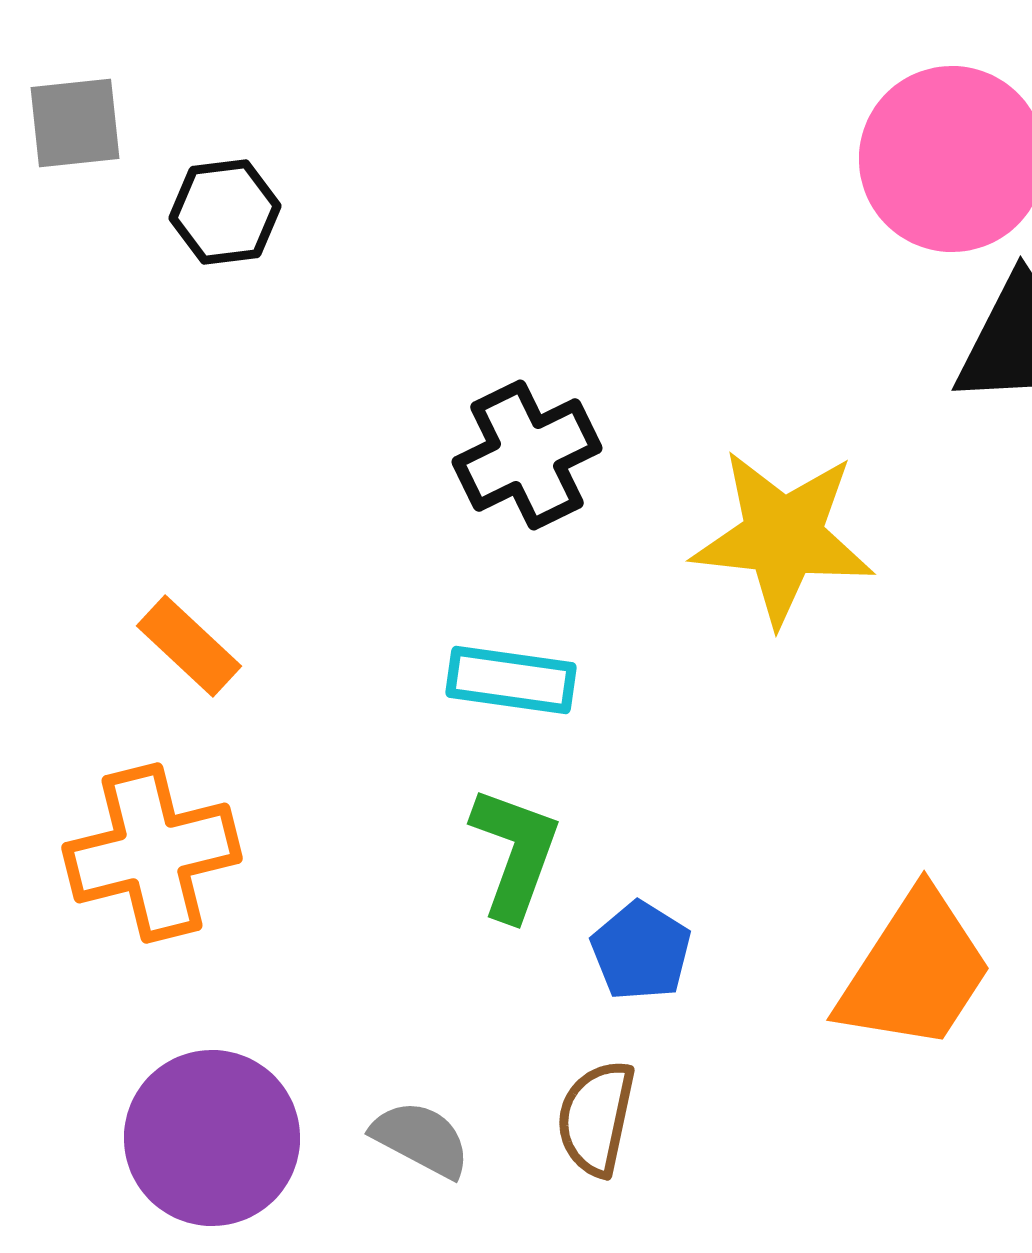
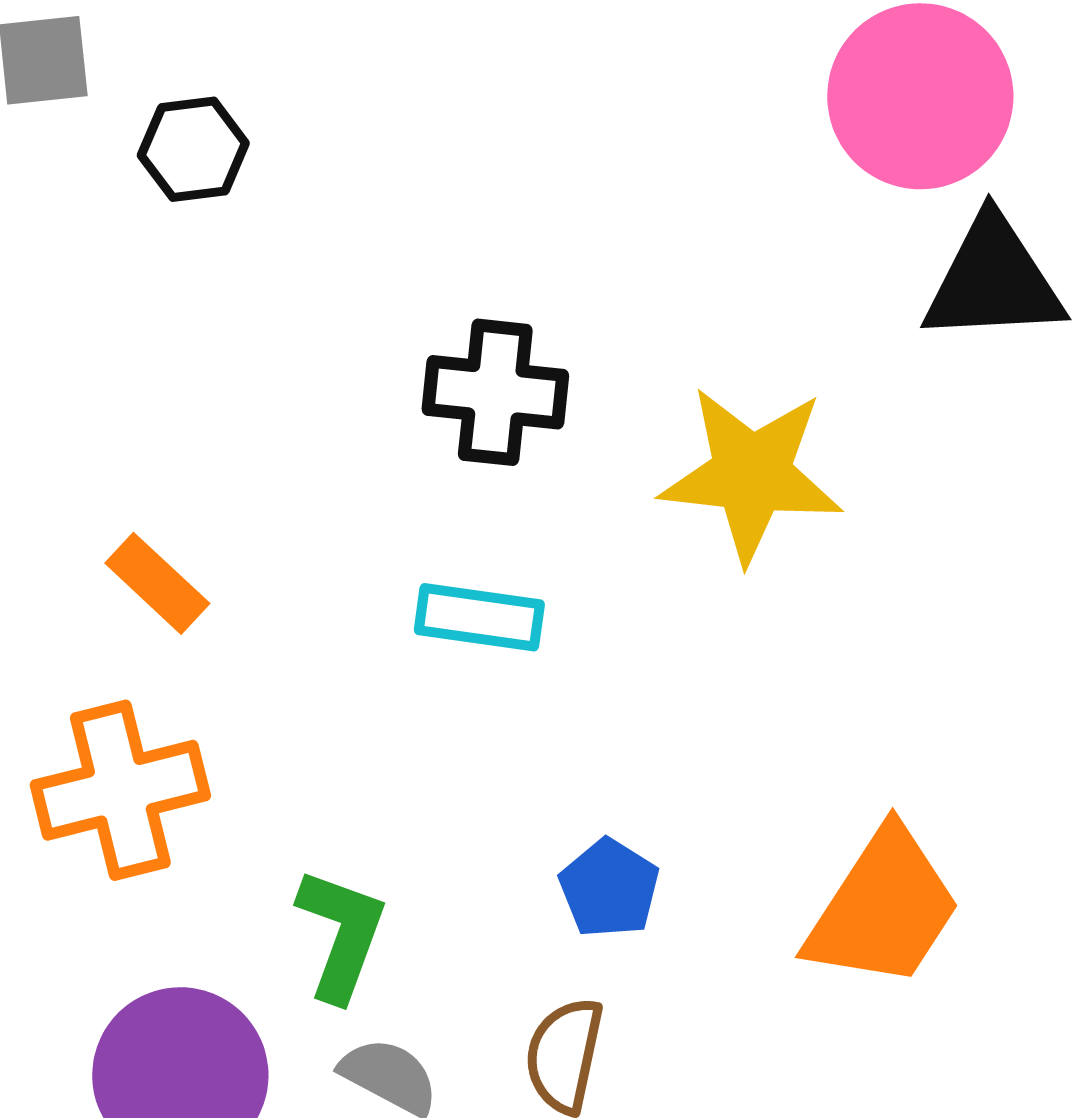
black cross: (527, 455) -> (495, 392), turned 32
green L-shape: (515, 853) -> (341, 934), moved

